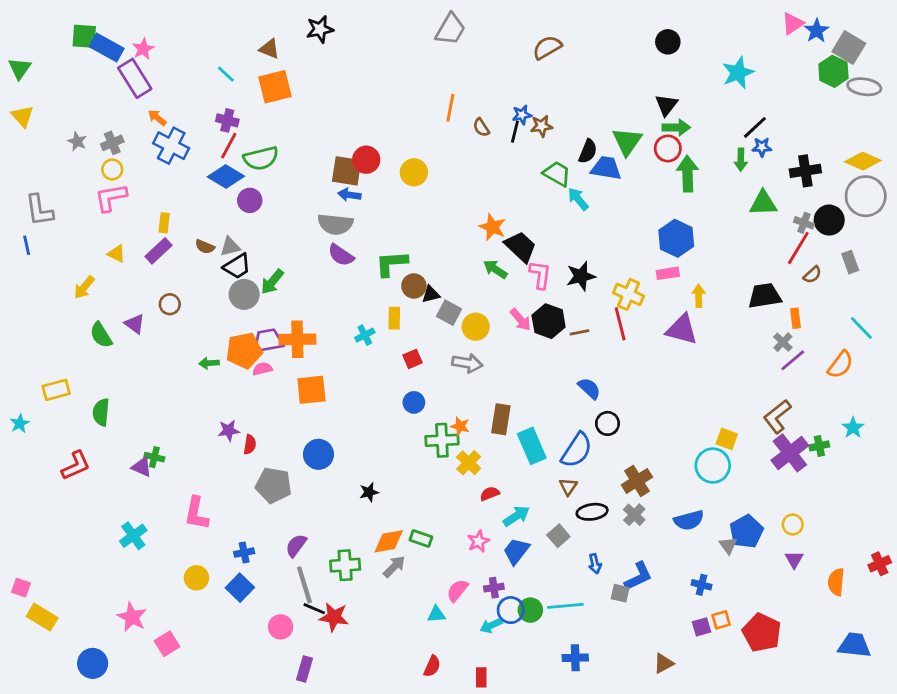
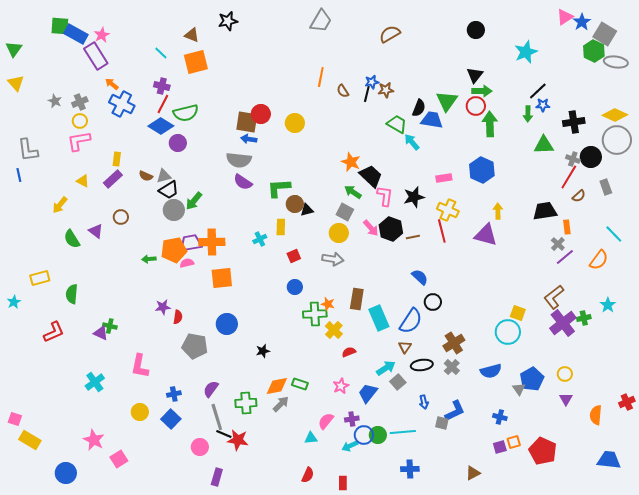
pink rectangle: (668, 273) -> (444, 178), moved
gray square: (449, 313) -> (345, 212), moved
cyan arrow: (516, 516) -> (386, 368), moved

